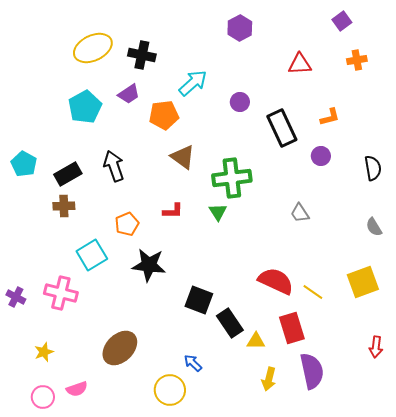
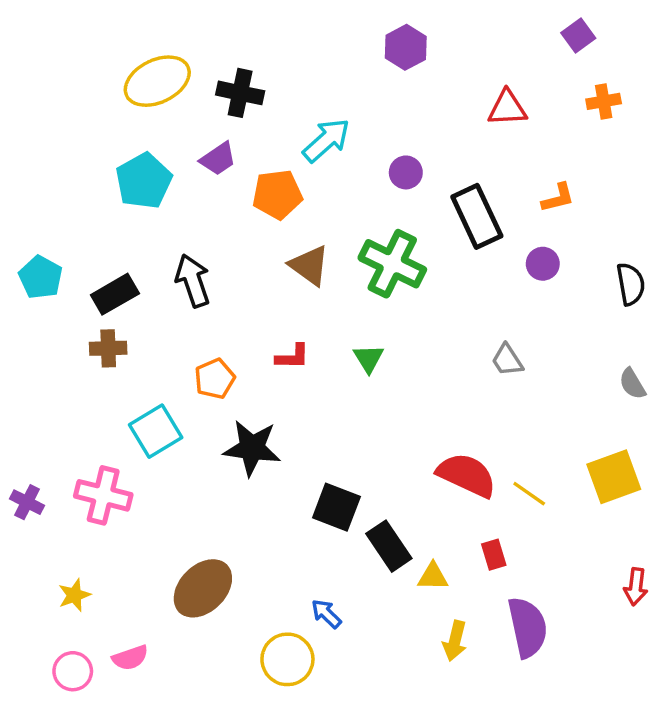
green cross: (232, 178) -> (392, 264), moved, turned 33
red rectangle: (292, 328) -> (494, 555), size x0.6

